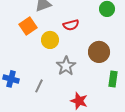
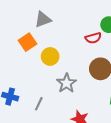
red semicircle: (71, 25) -> (93, 38), moved

